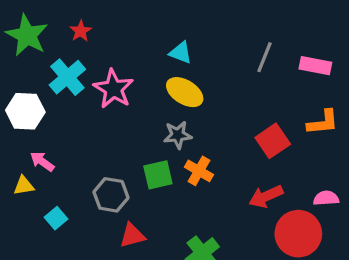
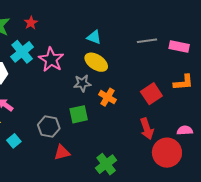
gray line: (265, 57) -> (147, 41), turned 60
gray star: (178, 135) -> (82, 83), moved
orange cross: (199, 171) -> (107, 97), moved
red arrow: (266, 196) -> (147, 129), turned -85

